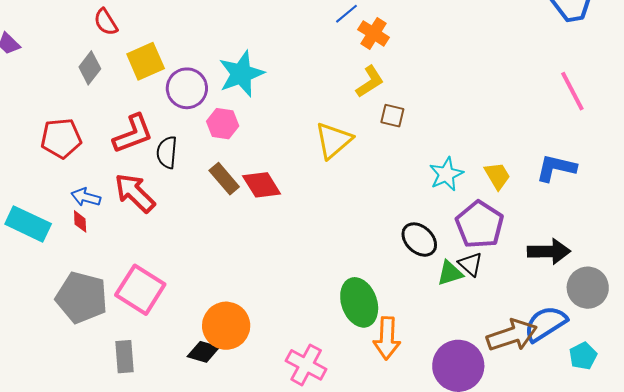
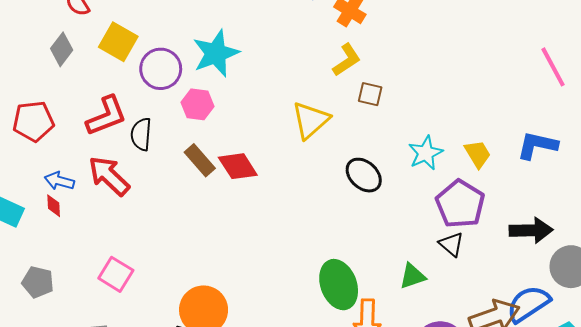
yellow square: (146, 61) -> (118, 42), turned -36
black ellipse: (419, 240) -> (364, 175), moved
green triangle: (450, 273) -> (413, 276), moved
pink square: (140, 290) -> (116, 274), size x0.7
gray pentagon: (82, 297) -> (38, 282), moved, size x0.6

